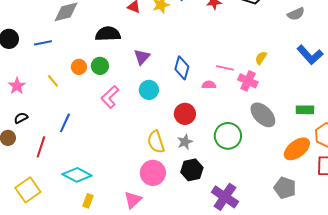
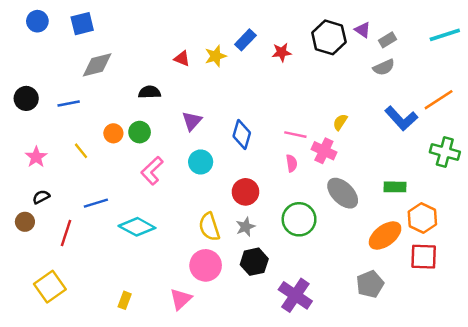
black semicircle: (108, 34) -> (150, 92), size x0.7
pink semicircle: (209, 85) -> (292, 163), moved, turned 80
blue line: (65, 123) -> (96, 203), turned 48
cyan diamond: (77, 175) -> (137, 227), moved
gray pentagon: (285, 188) -> (370, 284), turned 30

